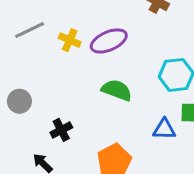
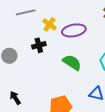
black cross: (61, 130) -> (39, 45), moved

